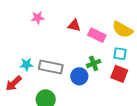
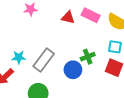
pink rectangle: (97, 35) -> (91, 15), moved
gray rectangle: (51, 67) -> (44, 60), turned -65

